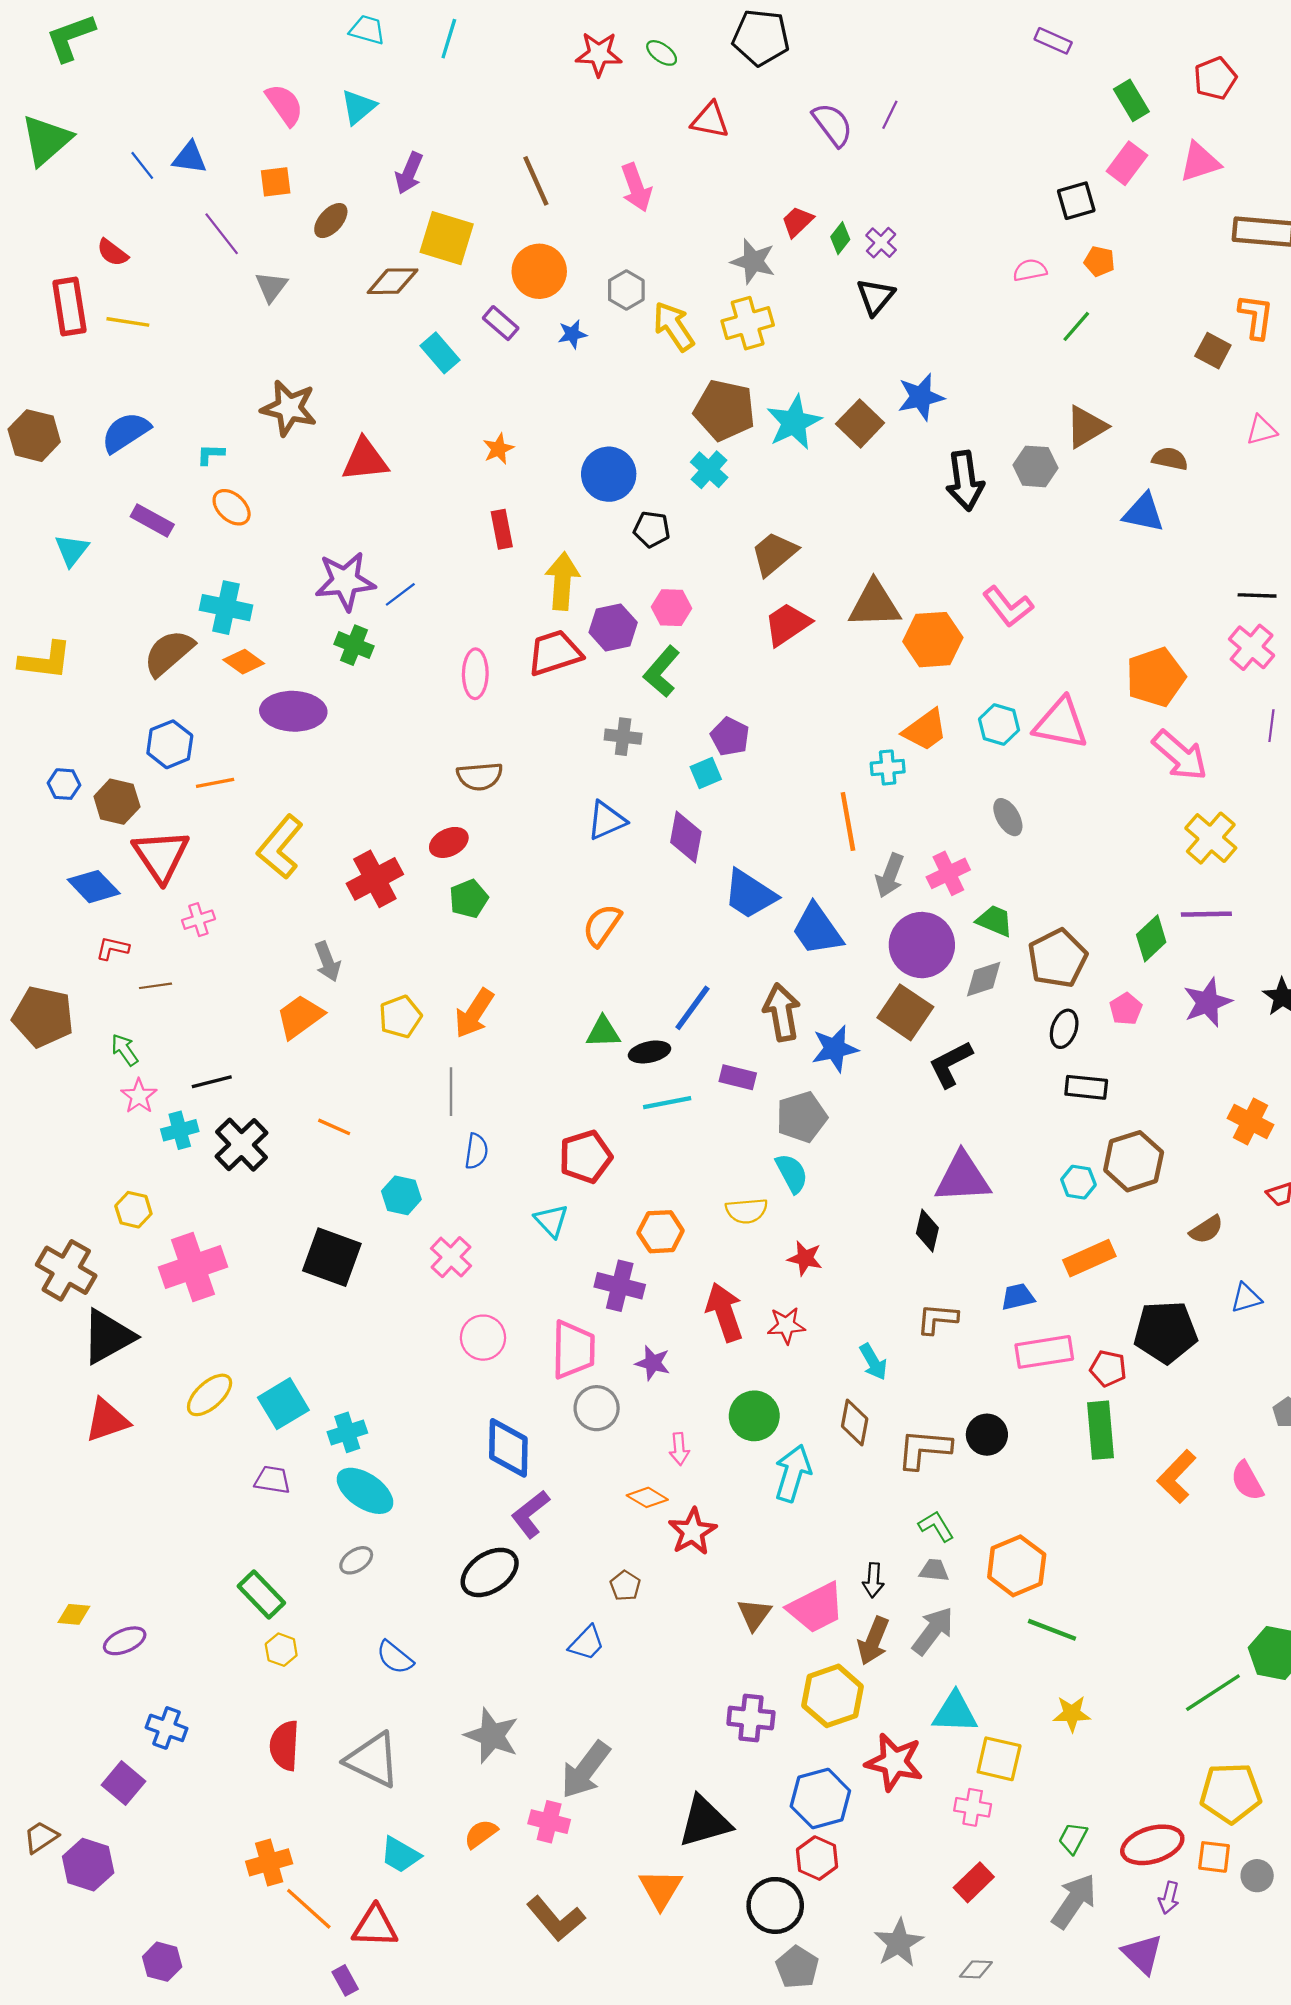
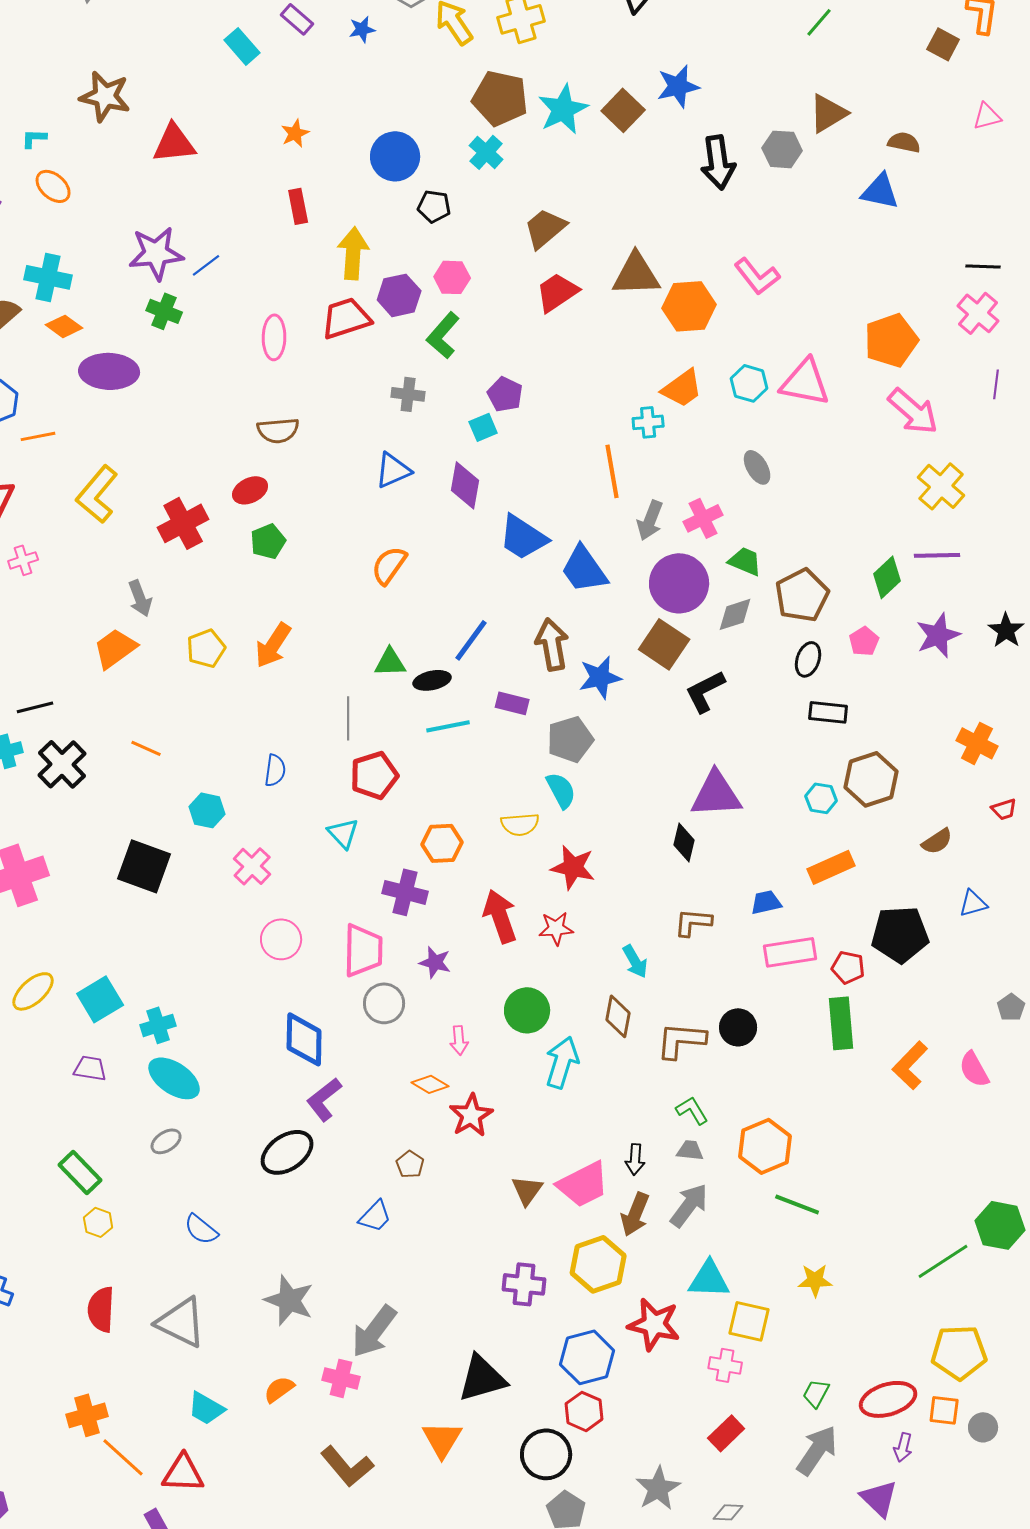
gray line: (451, 1092) -> (348, 718), moved
red star: (805, 1258) -> (573, 867), size x1.4

